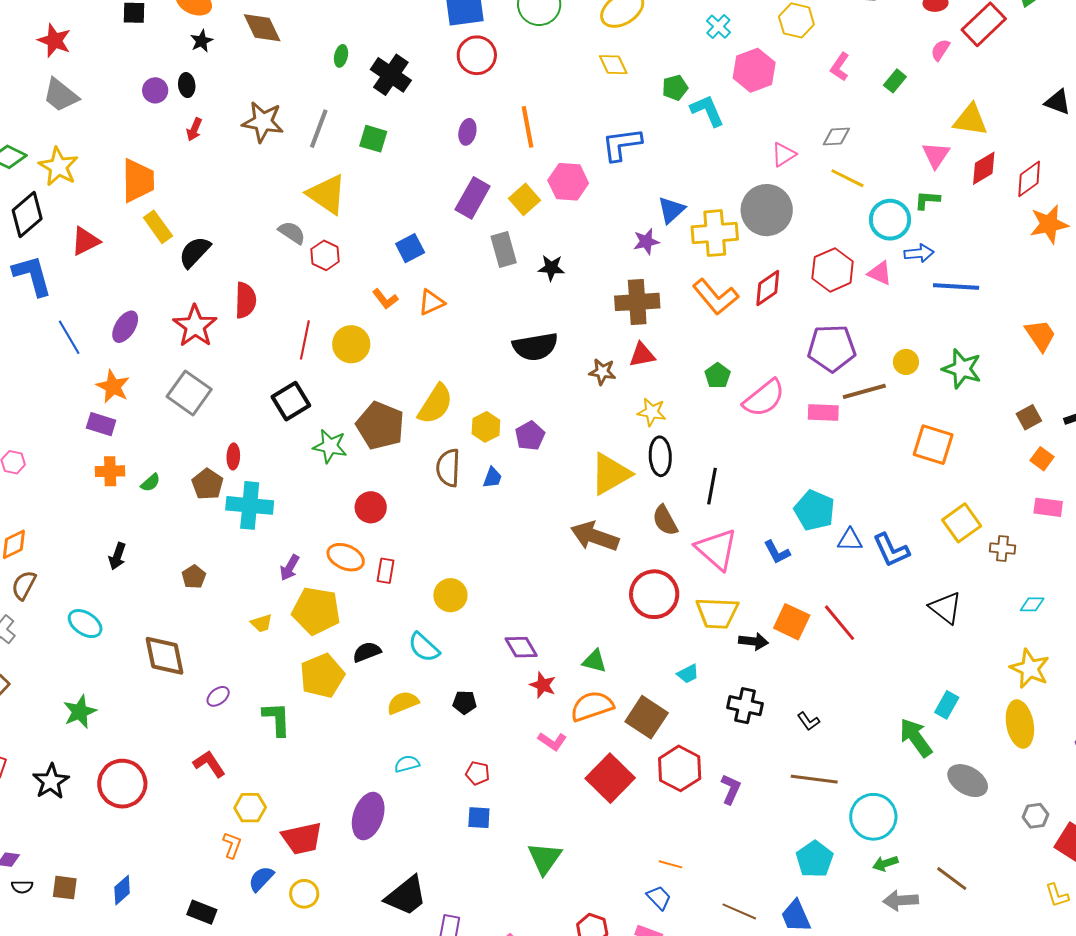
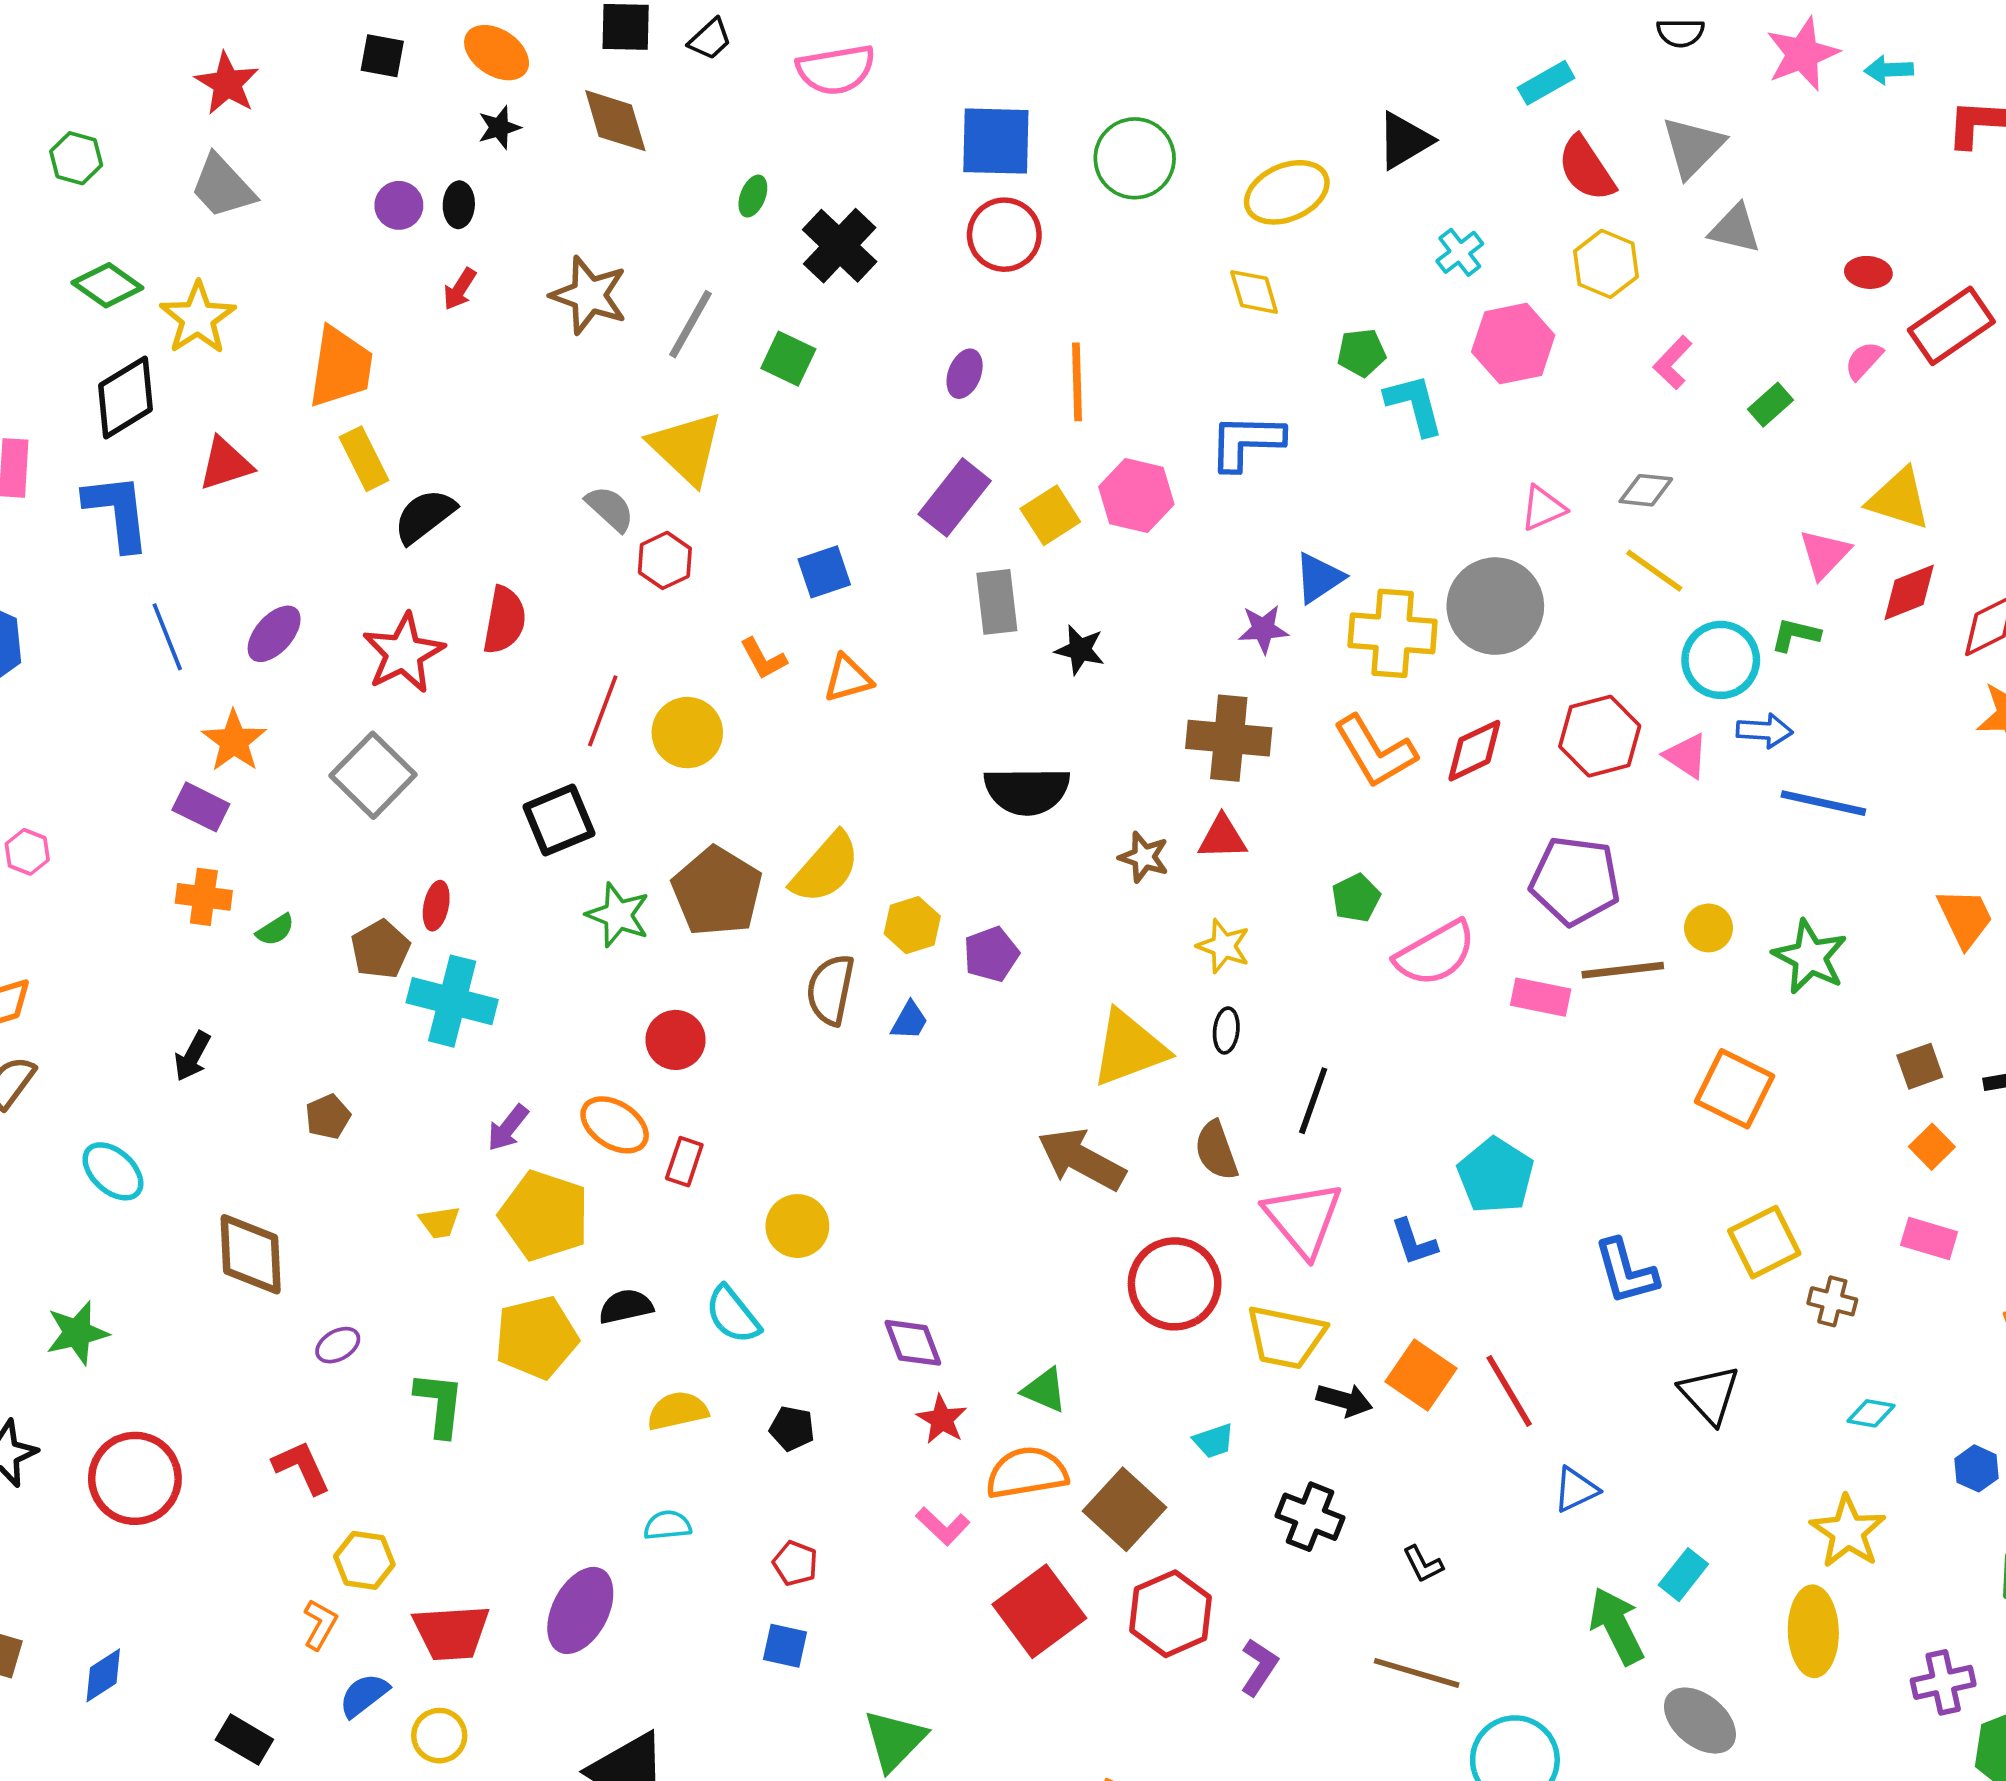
black ellipse: (660, 456) -> (1226, 1030), size x0.6
blue triangle: (850, 540) -> (1576, 1490), moved, turned -36

